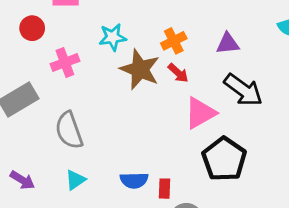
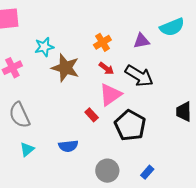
orange cross: (174, 41) -> (102, 42), moved
purple triangle: (228, 44) -> (142, 41), moved
red arrow: (178, 73) -> (106, 68), moved
red rectangle: (165, 189) -> (92, 115), moved, turned -40

